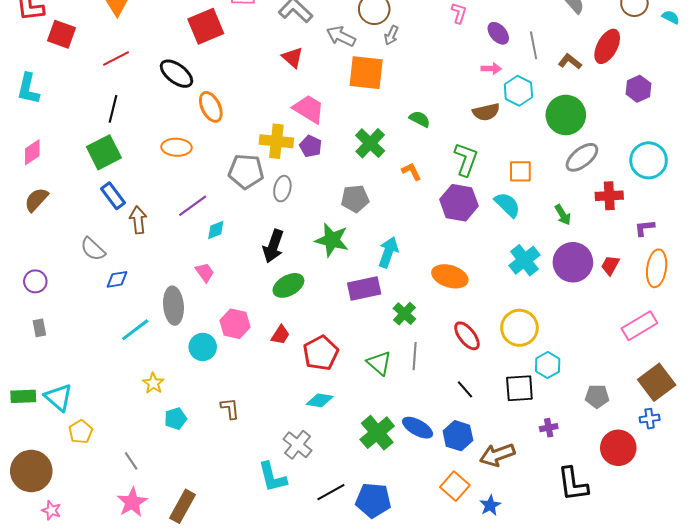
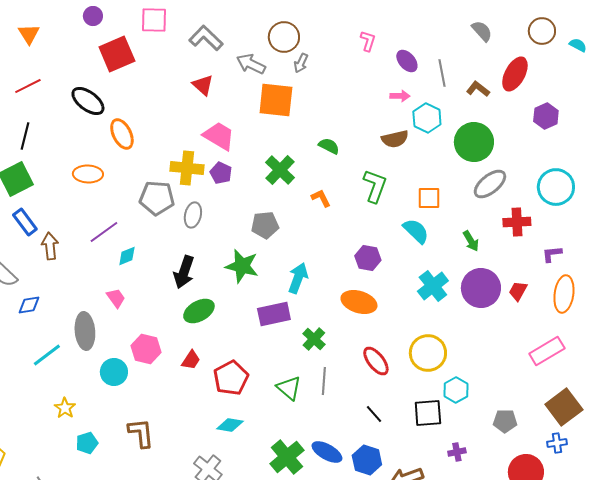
purple hexagon: (459, 203) -> (368, 258), moved, size x0.7
brown L-shape: (230, 408) -> (141, 433), size x1.4

